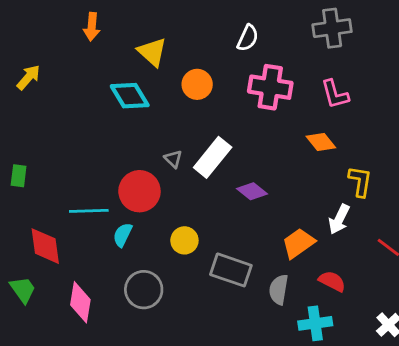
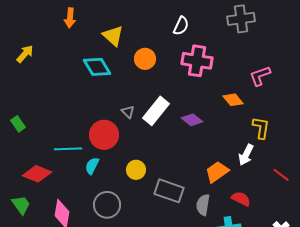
pink L-shape: (335, 94) -> (260, 76), moved, turned 85
green rectangle: (19, 176) -> (18, 124), turned -42
purple diamond: (252, 191) -> (192, 120), moved
red diamond: (45, 246) -> (37, 174), turned -60

